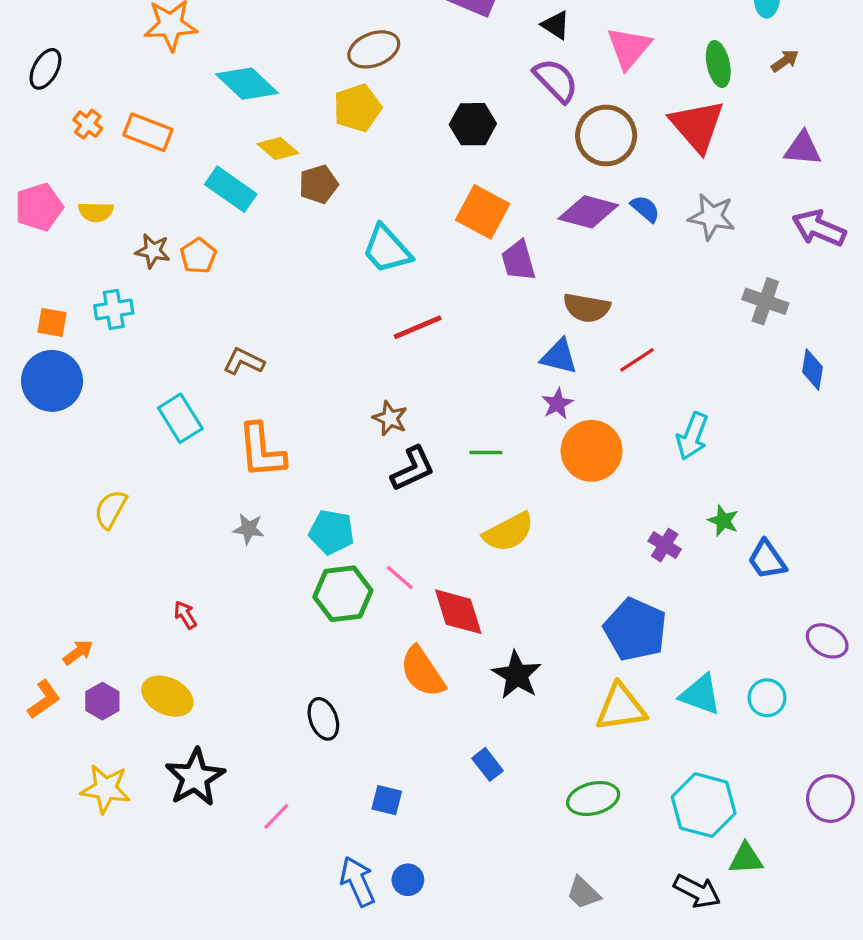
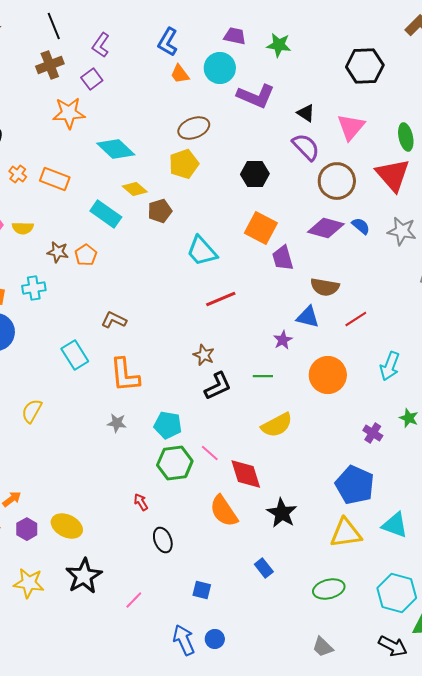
purple star: (557, 404) -> (283, 340), moved
red arrow: (185, 615) -> (141, 502), moved

